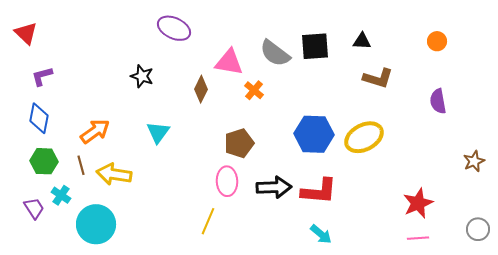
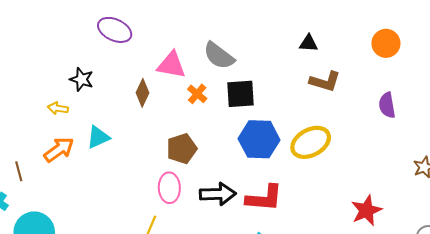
orange circle: (437, 41) -> (386, 43), size x1.4
black square: (315, 46) -> (241, 94), moved
orange arrow: (95, 131) -> (59, 150), moved
cyan triangle: (158, 132) -> (98, 137), turned 30
yellow arrow: (114, 174) -> (58, 108), moved, size x0.6

